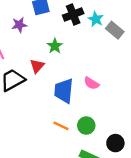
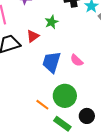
orange line: (61, 126) -> (42, 105), moved
green circle: (86, 126) -> (65, 96), size x1.5

